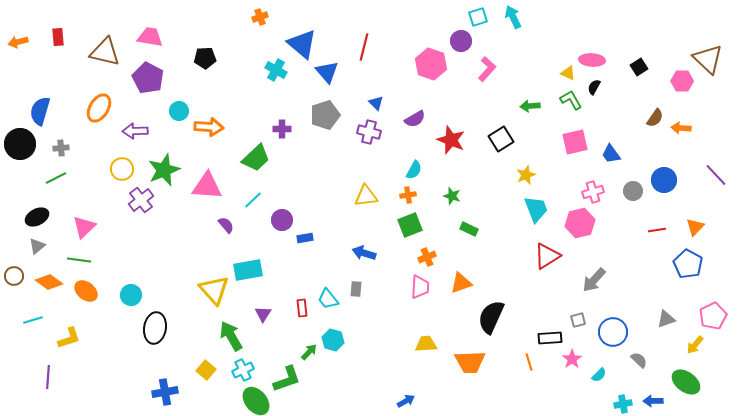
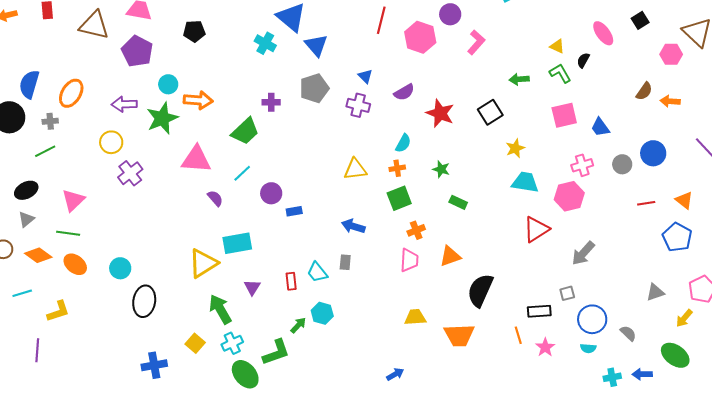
red line: (364, 47) -> (381, 20), moved
pink ellipse: (592, 60) -> (603, 33), moved, turned 50
black square: (639, 67) -> (640, 20), moved
orange ellipse: (99, 108) -> (71, 93), moved
green star: (164, 170) -> (162, 118), moved
cyan trapezoid: (536, 209) -> (525, 182), turned -60
orange triangle: (695, 227) -> (684, 200), turned -36
yellow triangle: (214, 290) -> (203, 263), turned 40
blue circle: (613, 332) -> (592, 319), moved
pink star: (572, 359) -> (545, 347), moved
cyan semicircle: (599, 375) -> (588, 348), turned 49

